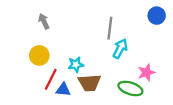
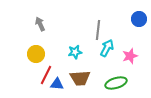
cyan star: (76, 65) -> (75, 52), moved
pink star: (146, 73) -> (130, 56), moved
green ellipse: (130, 88) -> (116, 83), turned -35

